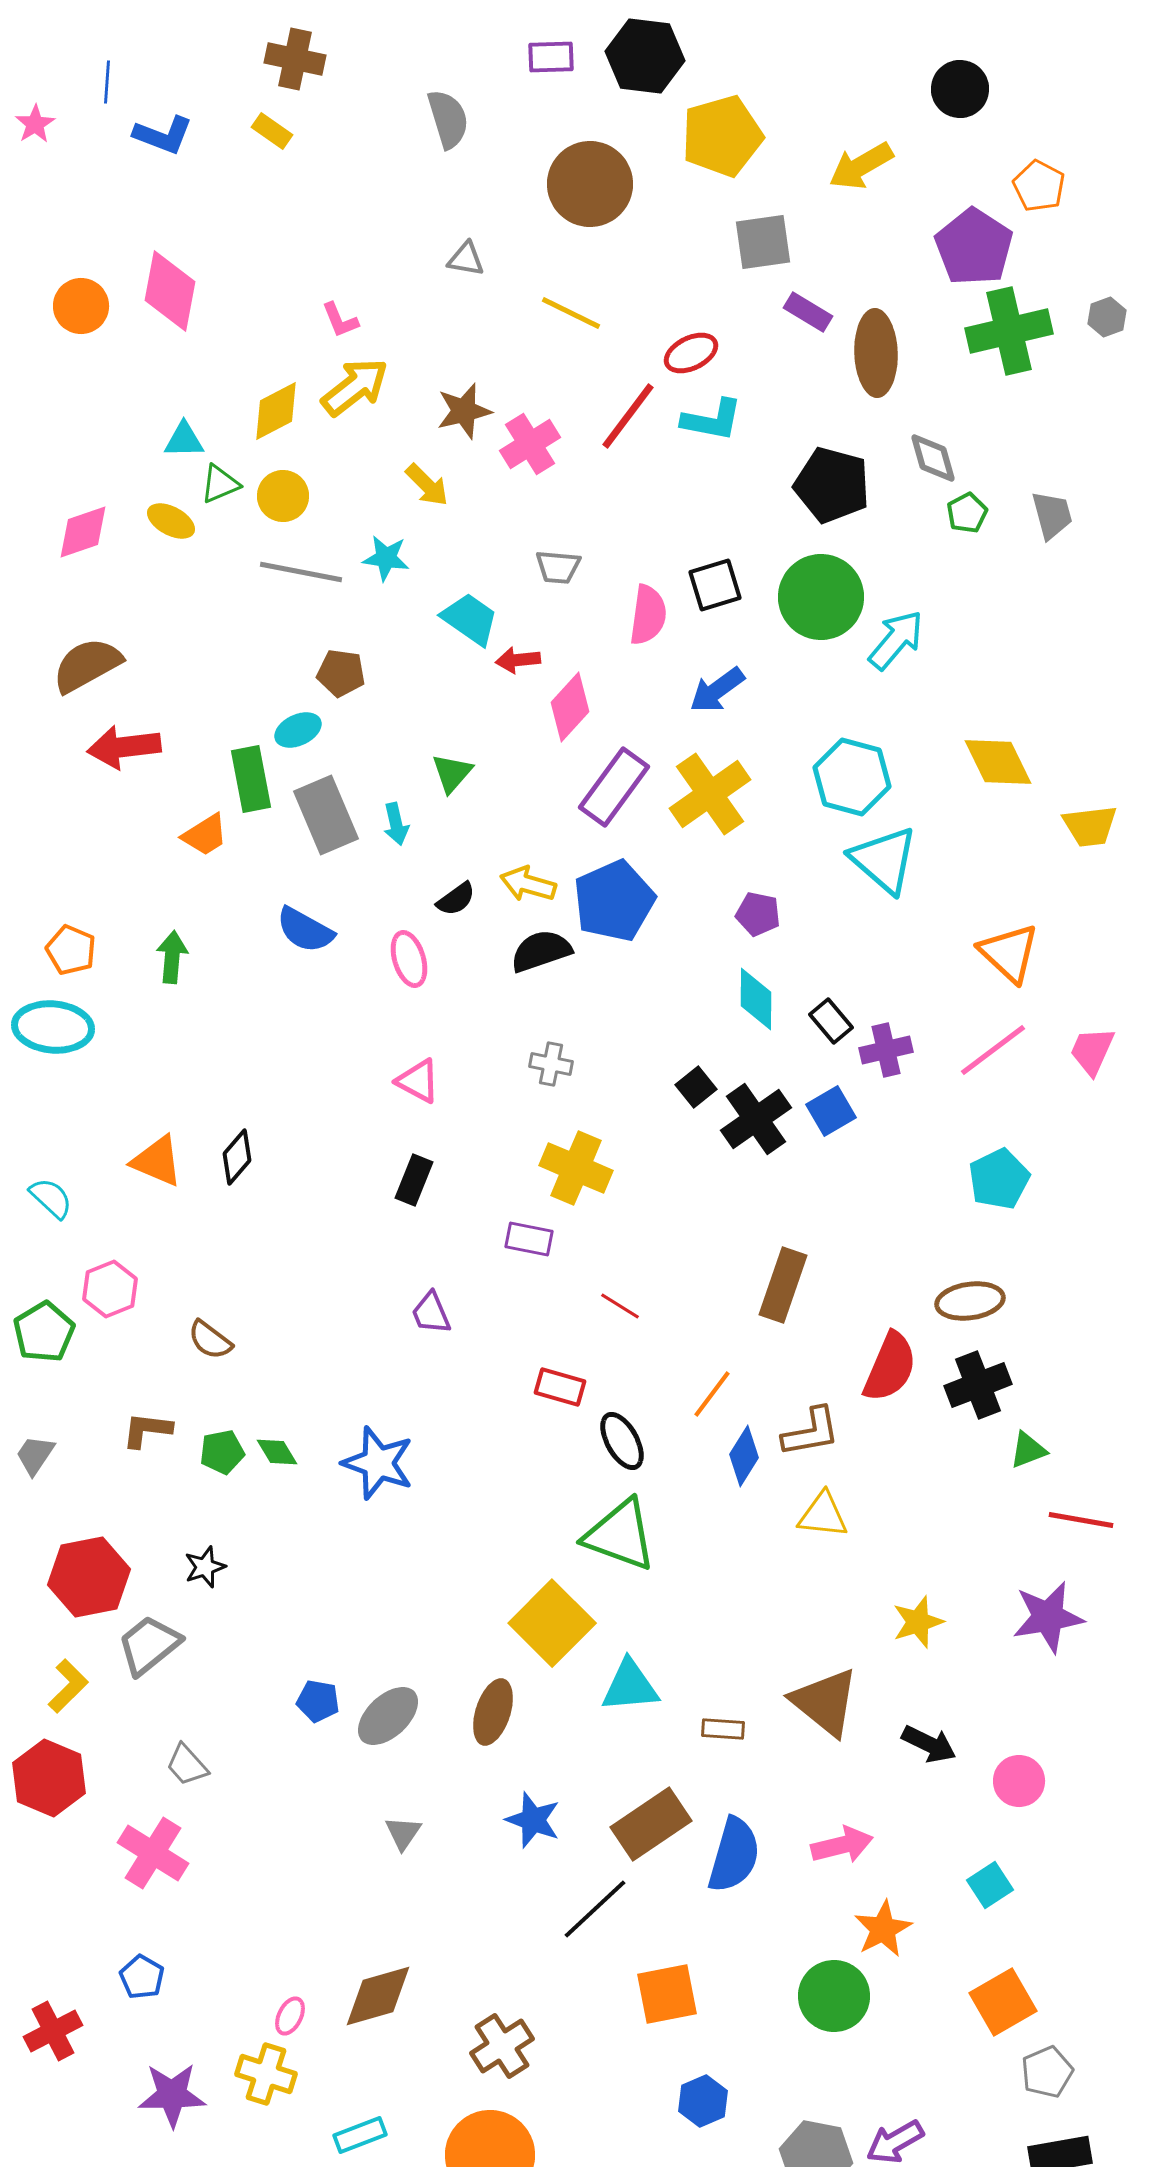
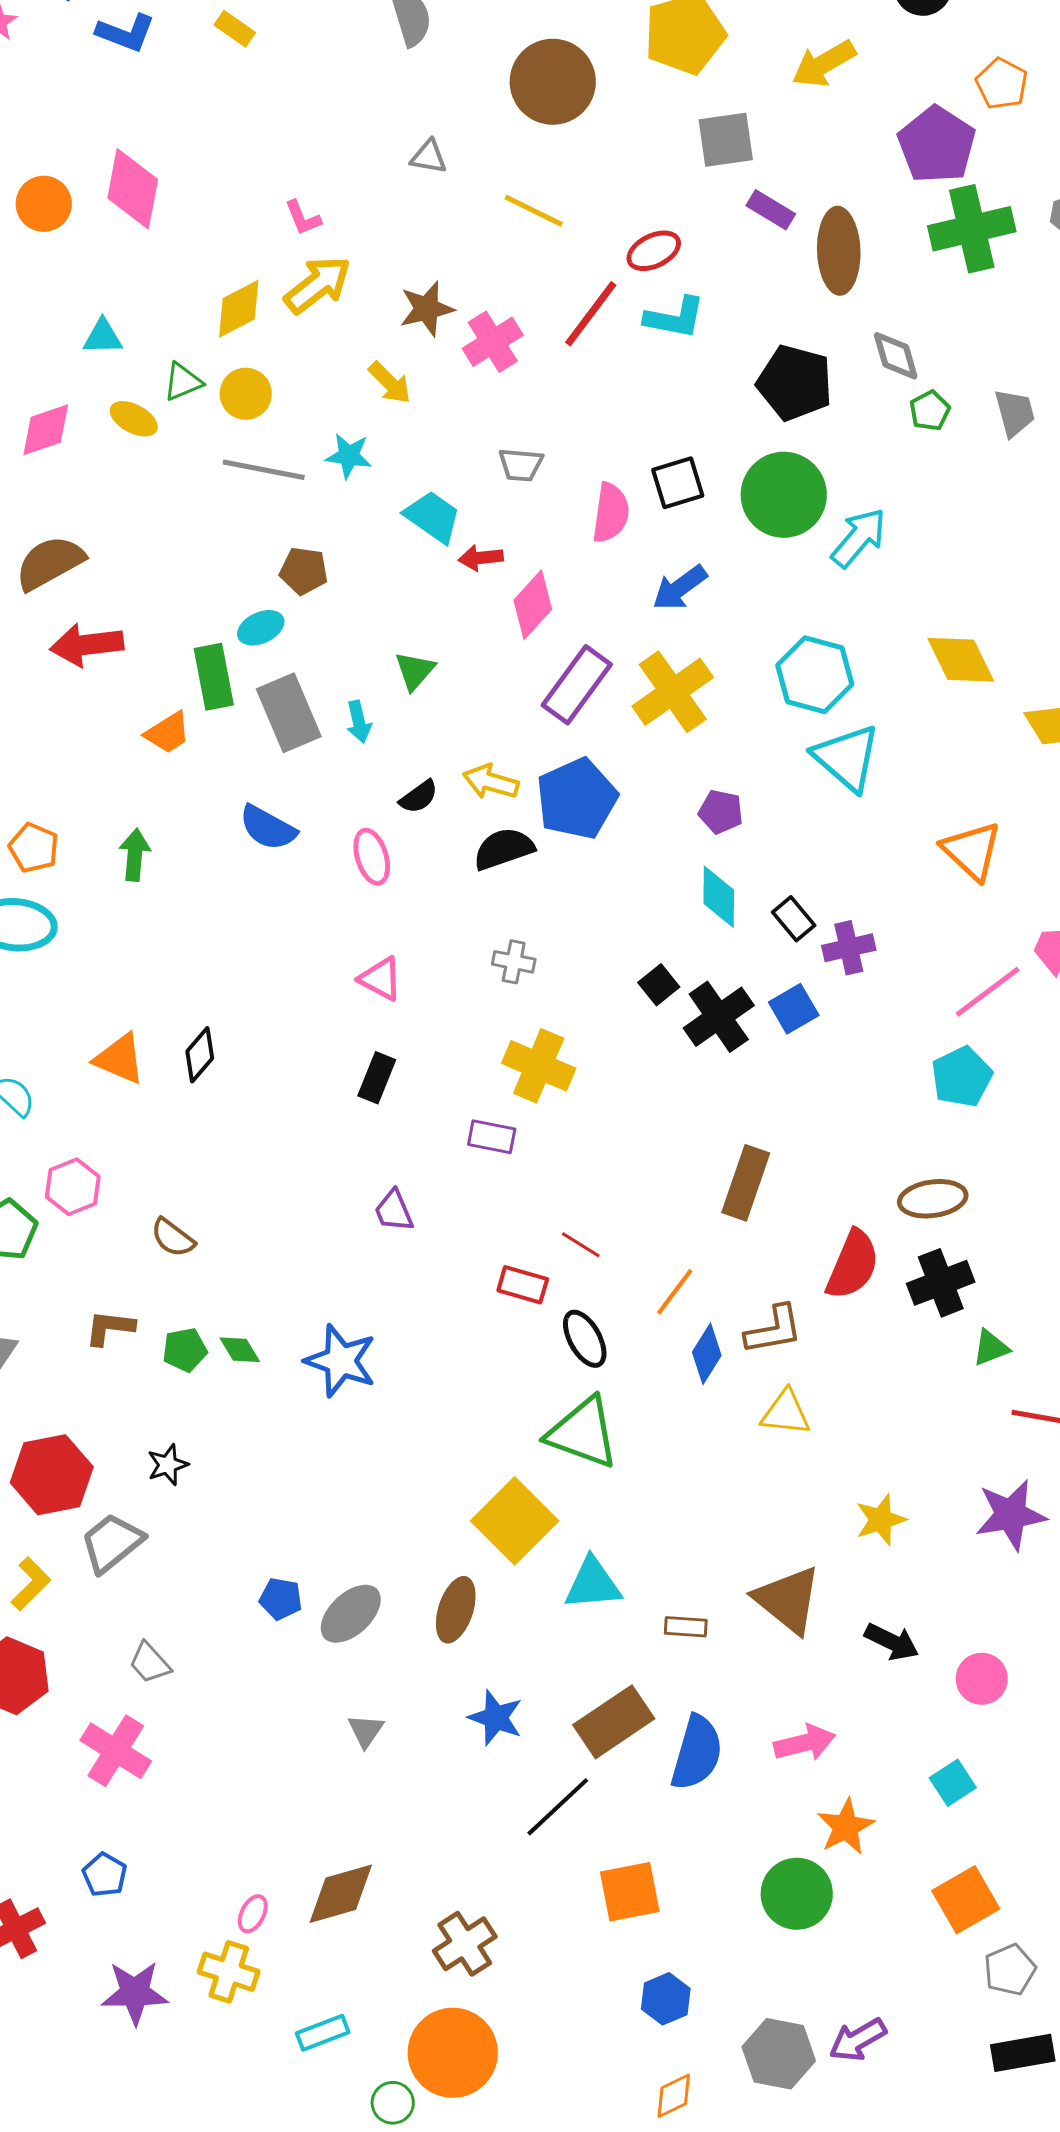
cyan triangle: (184, 440) -> (103, 337), moved
pink line: (993, 1050) -> (988, 992), moved
red line: (620, 1306) -> (581, 1245), moved

